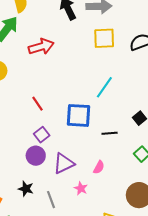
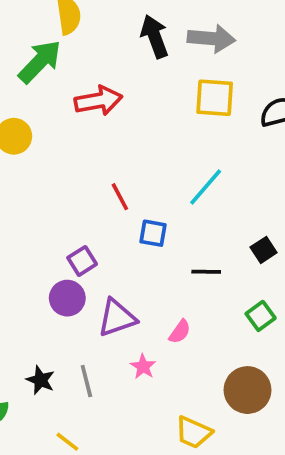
red line: (37, 104) -> (120, 197), moved
blue square: (79, 115) -> (153, 233), size x0.6
black star: (26, 189) -> (41, 380), moved

